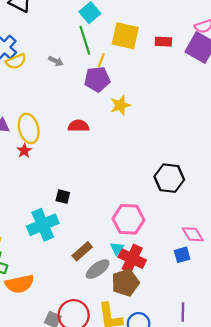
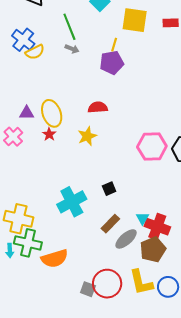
green line: (85, 40) -> (69, 27), moved
yellow star: (120, 105) -> (87, 136), moved
black square: (63, 197) -> (109, 189), moved, turned -32
pink hexagon: (128, 219) -> (152, 146), moved

